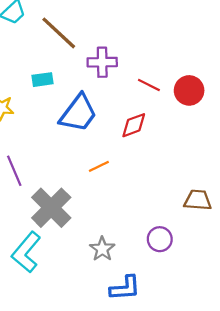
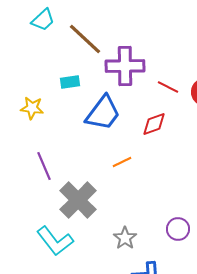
purple cross: (102, 62) -> (125, 66), size x1.4
cyan L-shape: (26, 252) -> (55, 241), turned -78

